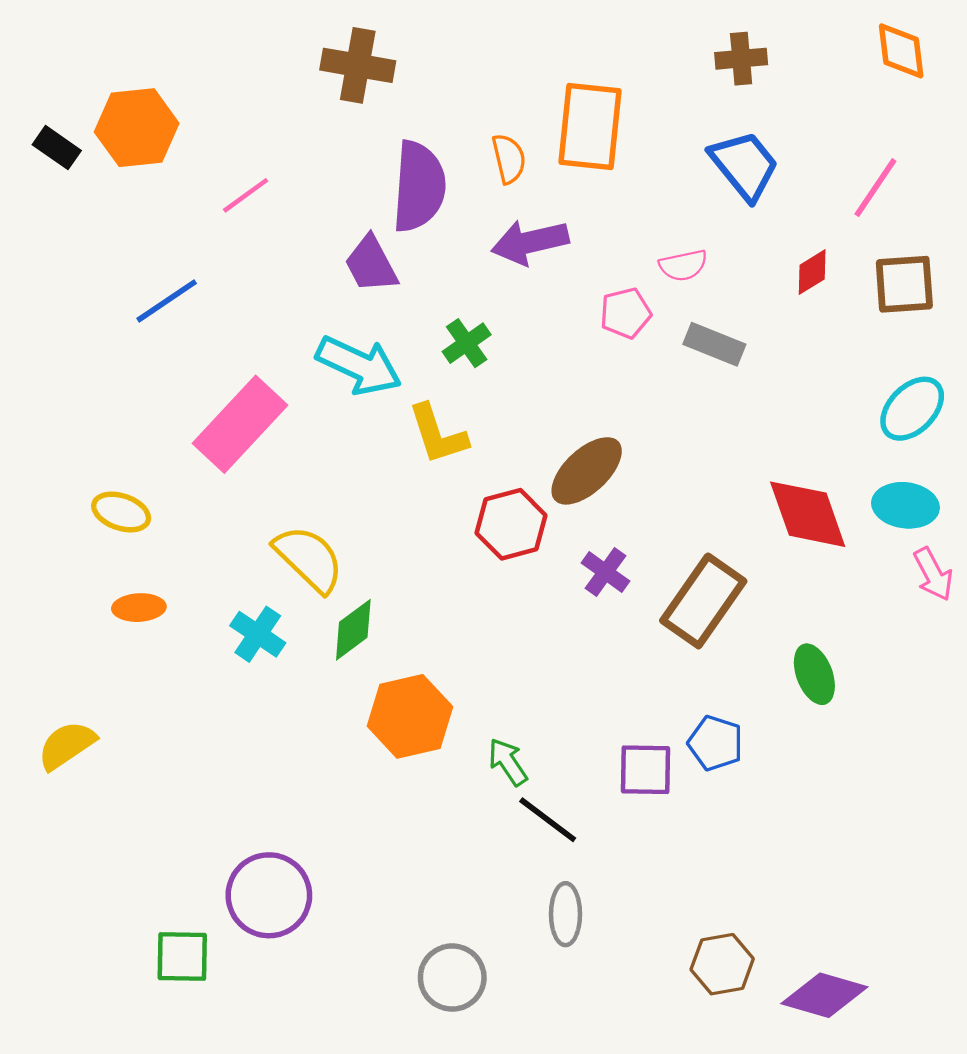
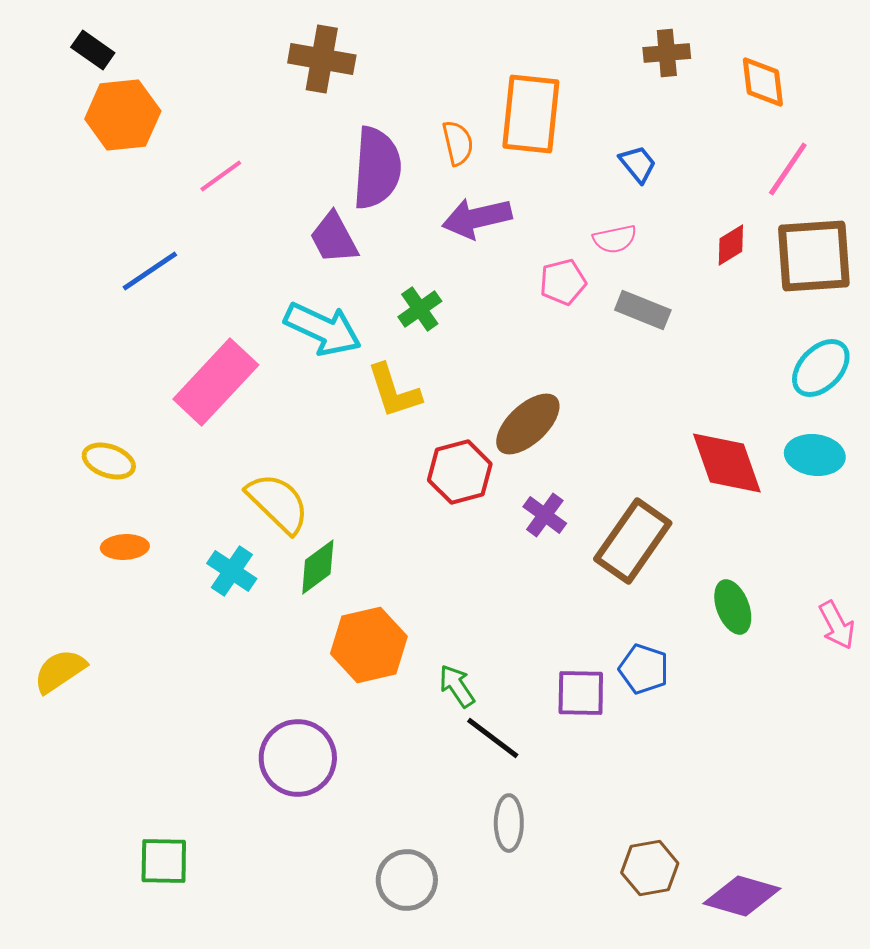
orange diamond: (901, 51) -> (763, 82), moved
black rectangle: (57, 148) -> (93, 50), moved
blue trapezoid: (744, 165) -> (638, 164), moved, size x0.6
brown square: (904, 284) -> (814, 256), size x1.4
pink arrow: (933, 574) -> (837, 625), moved
purple circle: (269, 895) -> (298, 758), moved

